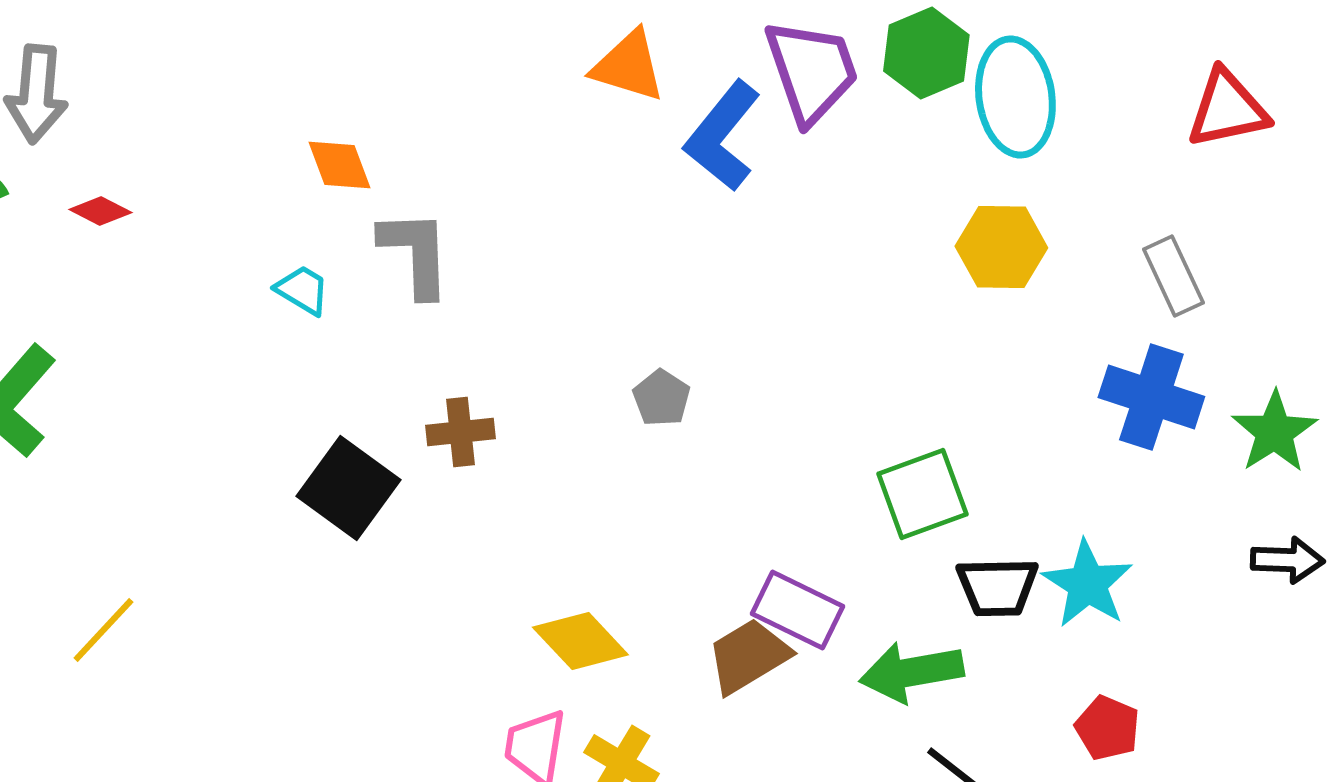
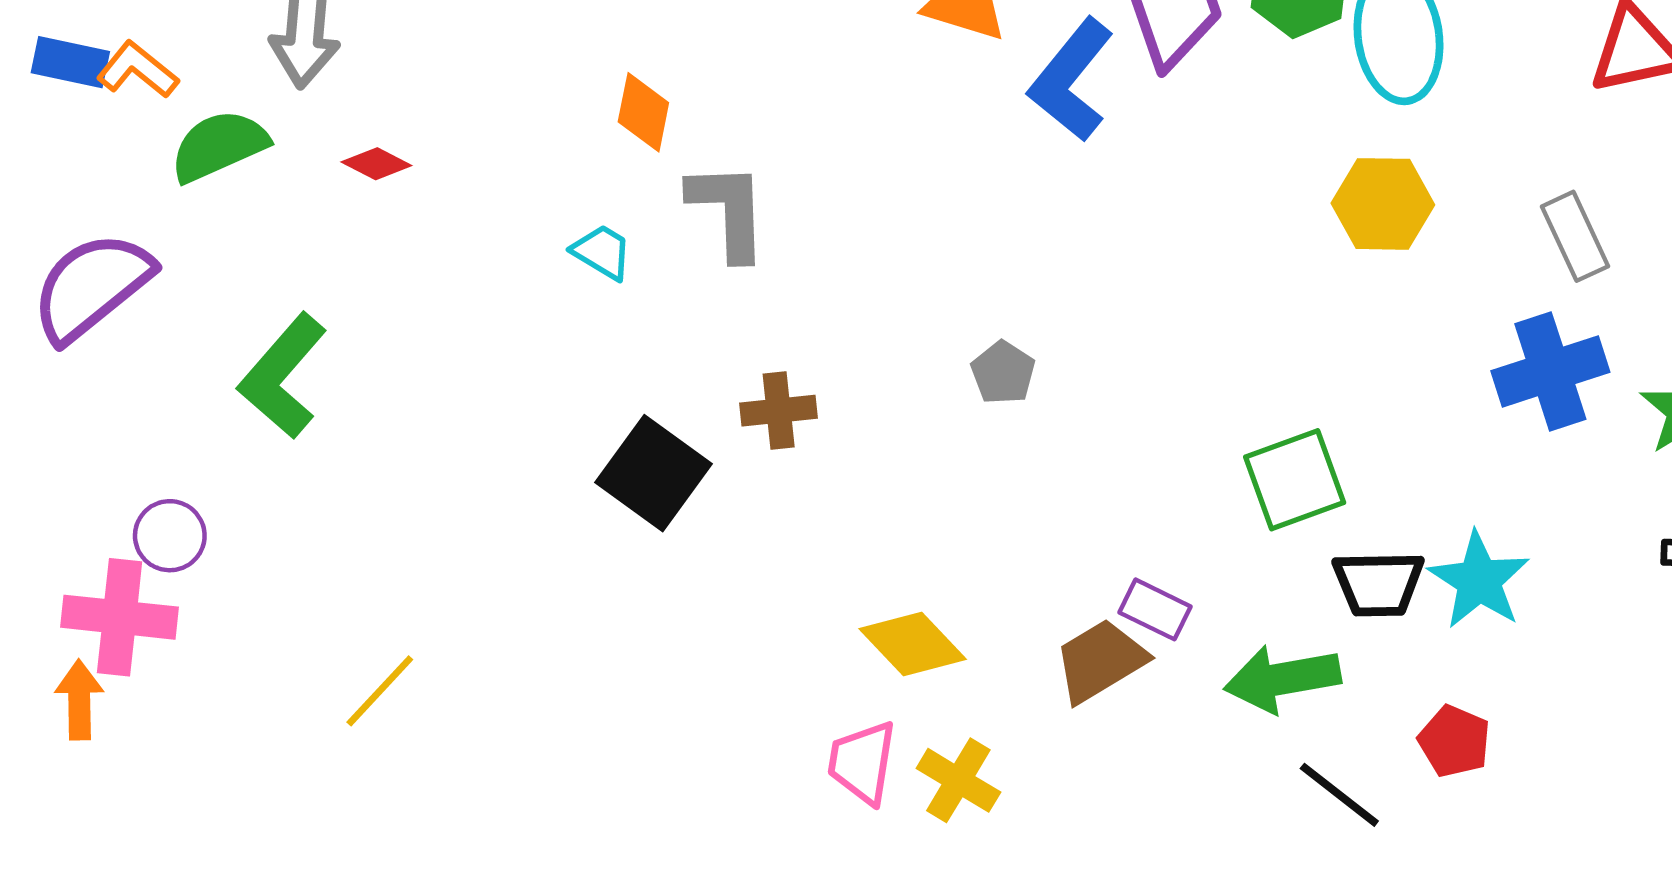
orange diamond: (339, 165) -> (643, 112), turned 32
blue cross: (1151, 397) -> (1550, 371), turned -36
purple rectangle: (797, 610) -> (1155, 609), size x0.7
yellow line: (103, 630) -> (380, 691), moved
red pentagon: (1107, 728) -> (1454, 741), moved

